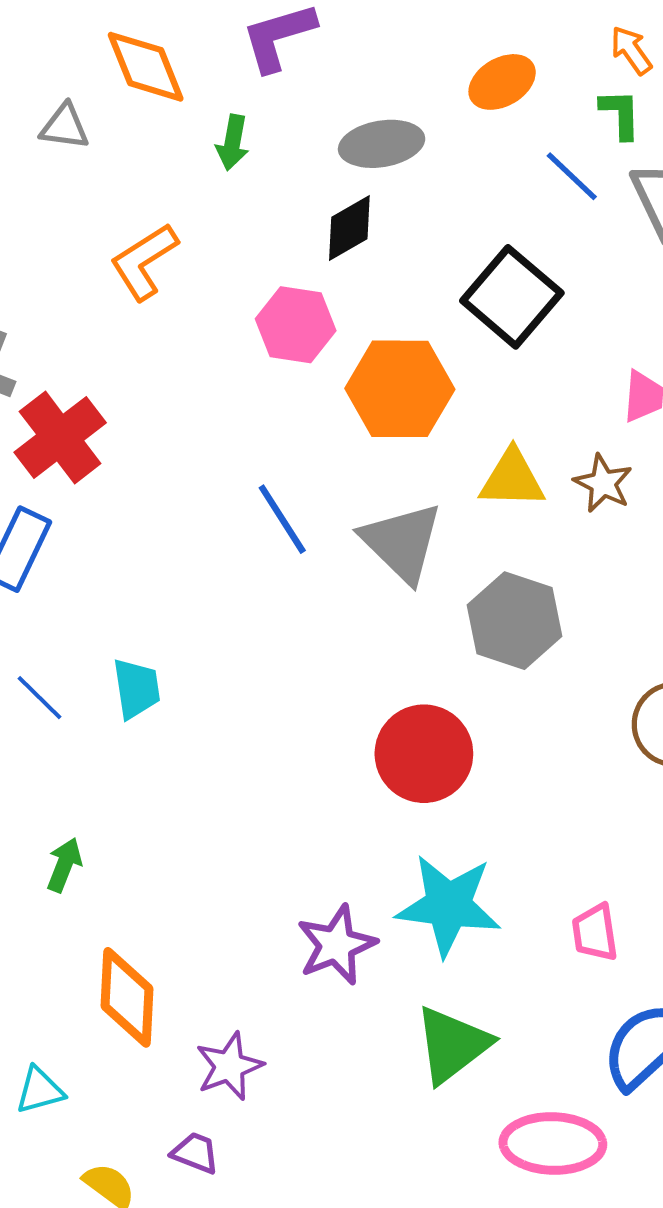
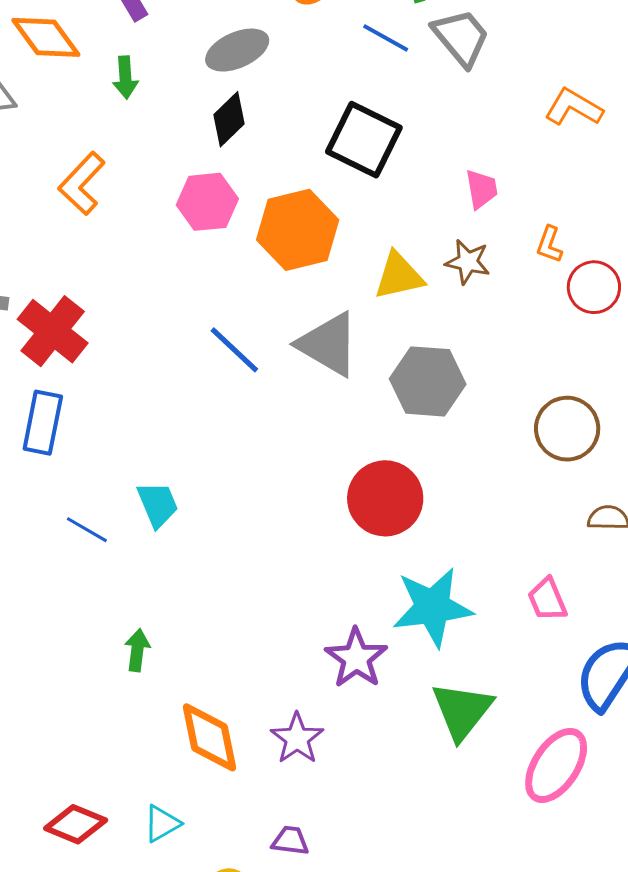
purple star: (229, 1066) -> (297, 738), moved
pink ellipse: (553, 1143) -> (556, 765), turned -44

